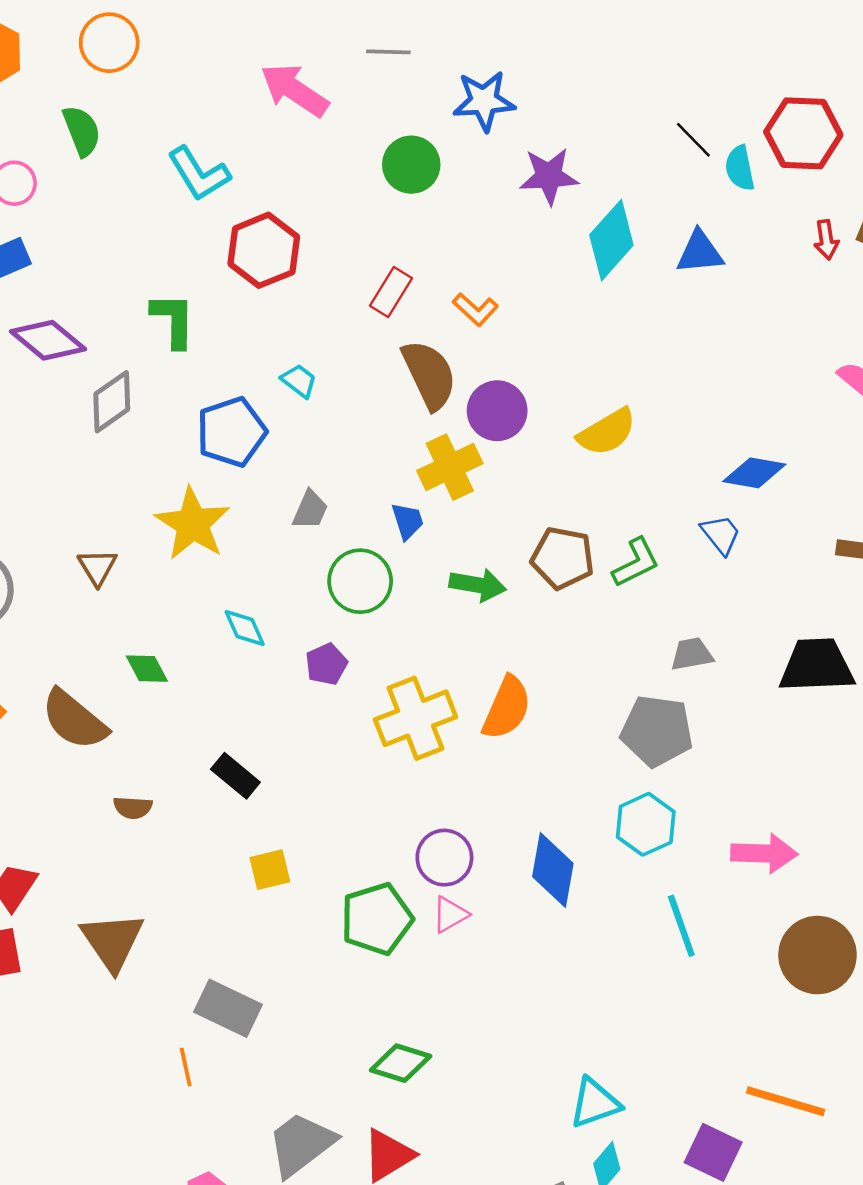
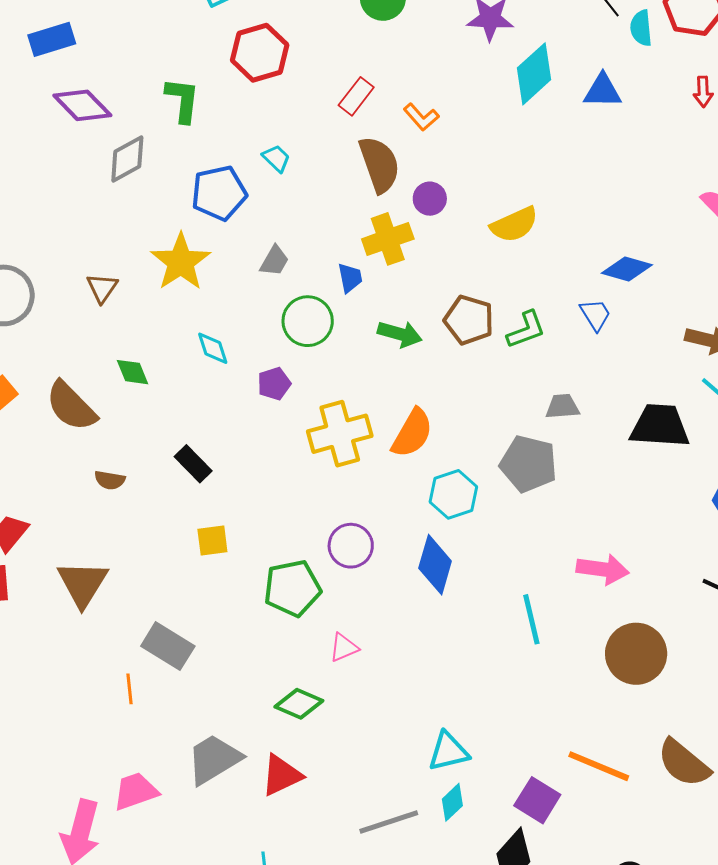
purple circle: (497, 411) -> (430, 199), size x0.7
cyan hexagon: (646, 824) -> (453, 494), moved
pink triangle: (450, 915) -> (344, 648), moved

